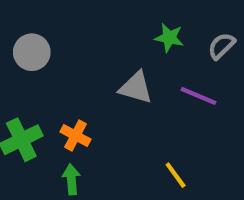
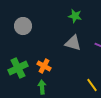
green star: (169, 38) -> (75, 16), moved

